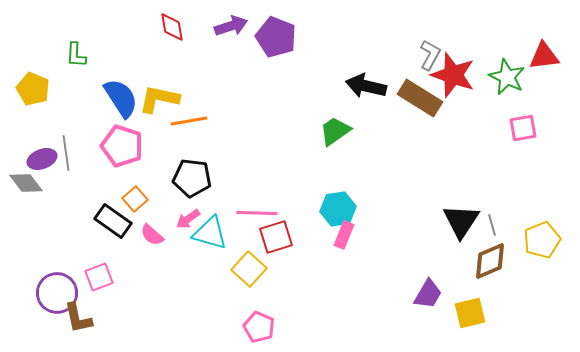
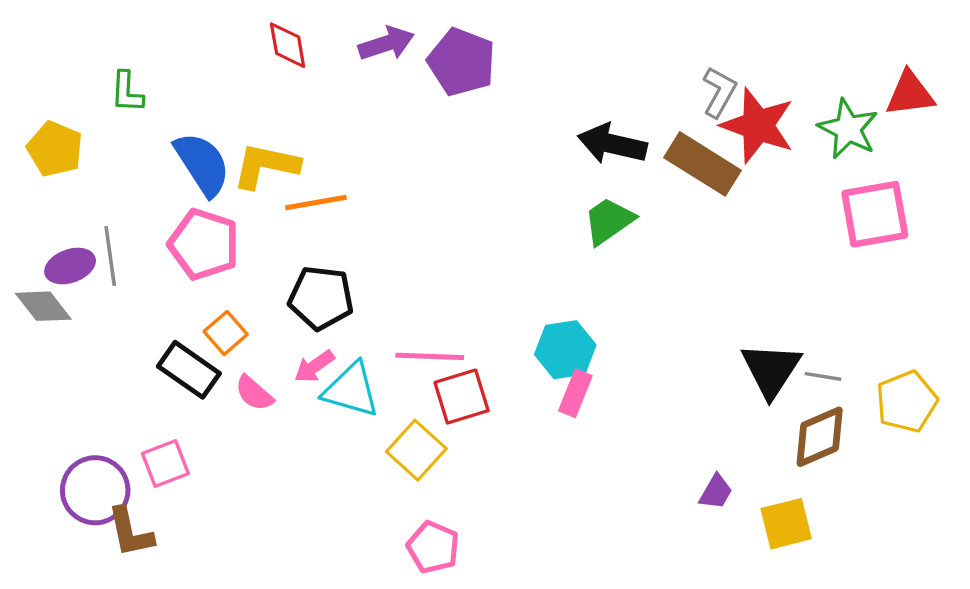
pink square: (523, 128) -> (875, 214), size x1.5
green trapezoid: (335, 131) -> (609, 221), moved
gray line: (492, 225) -> (823, 376), turned -65
purple trapezoid: (428, 294) -> (716, 492), size x0.7

